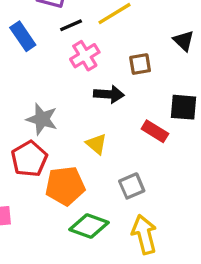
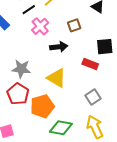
yellow triangle: (96, 144) -> (57, 78), size x1.5
gray square: (132, 186) -> (93, 97), moved

